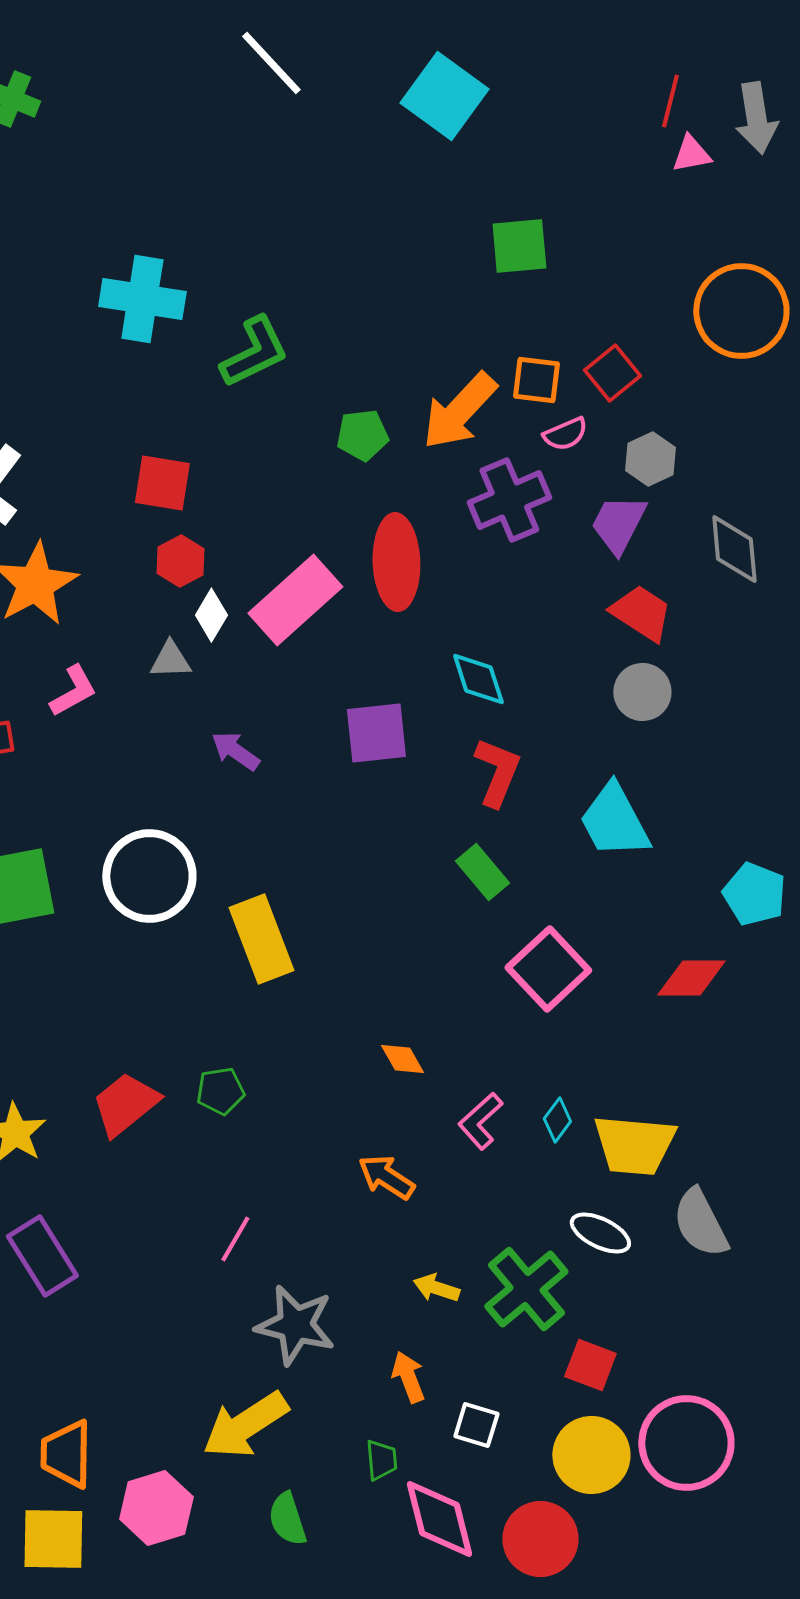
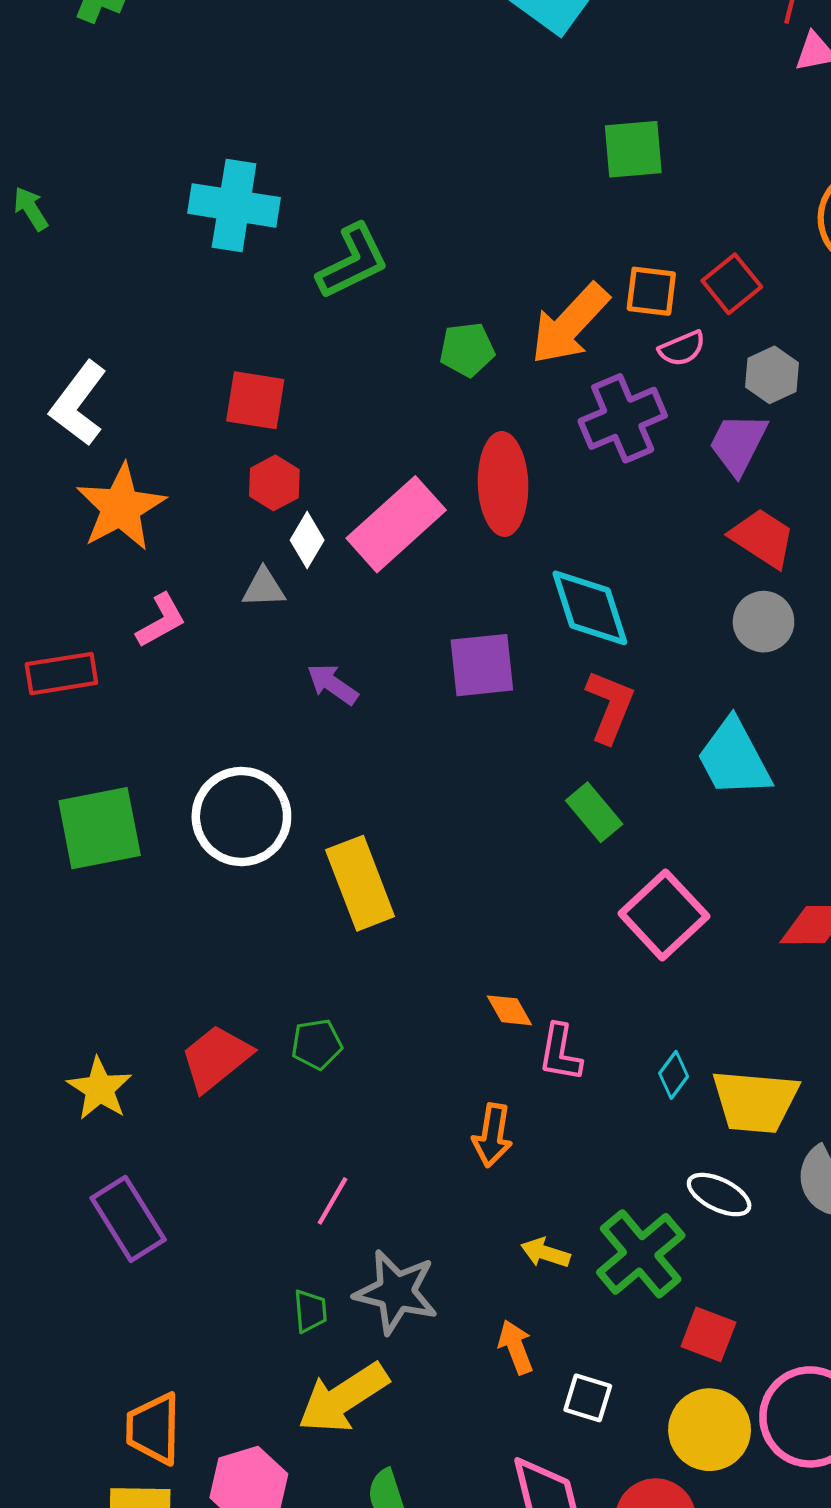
cyan diamond: (478, 679) -> (590, 608), size x1.4
pink L-shape: (480, 1121) -> (560, 1053), moved, turned -38
orange arrow: (386, 1177) -> (492, 1135), turned -114
green trapezoid: (381, 1460) -> (310, 1311), moved

